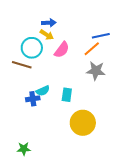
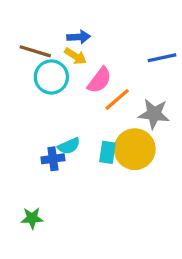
orange line: (92, 49) -> (117, 99), moved
brown line: (22, 65) -> (35, 51), moved
yellow circle: (83, 123) -> (135, 149), moved
green star: (24, 149) -> (32, 218), moved

